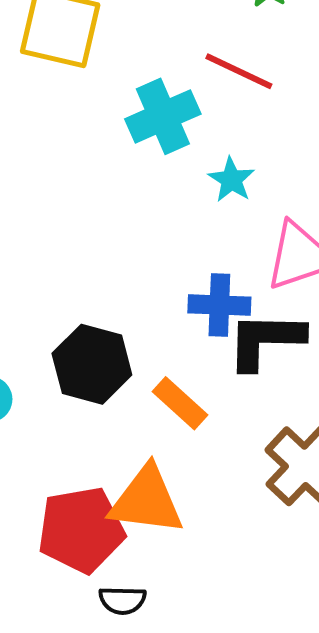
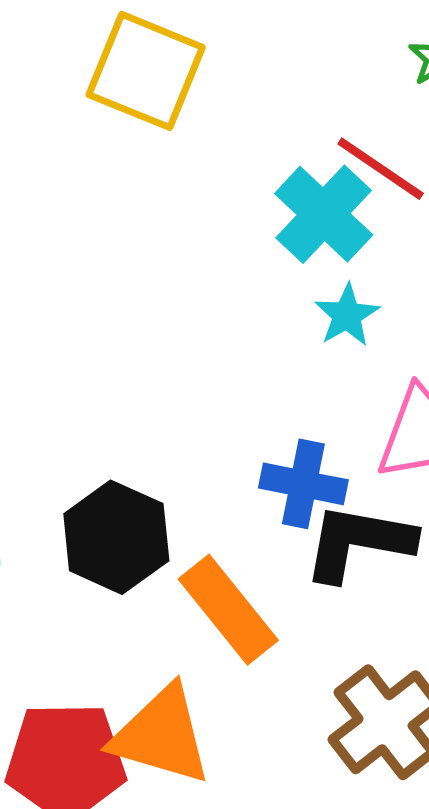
cyan cross: (163, 116) -> (324, 214), moved, turned -32
orange rectangle: (180, 403) -> (228, 610), size x1.4

